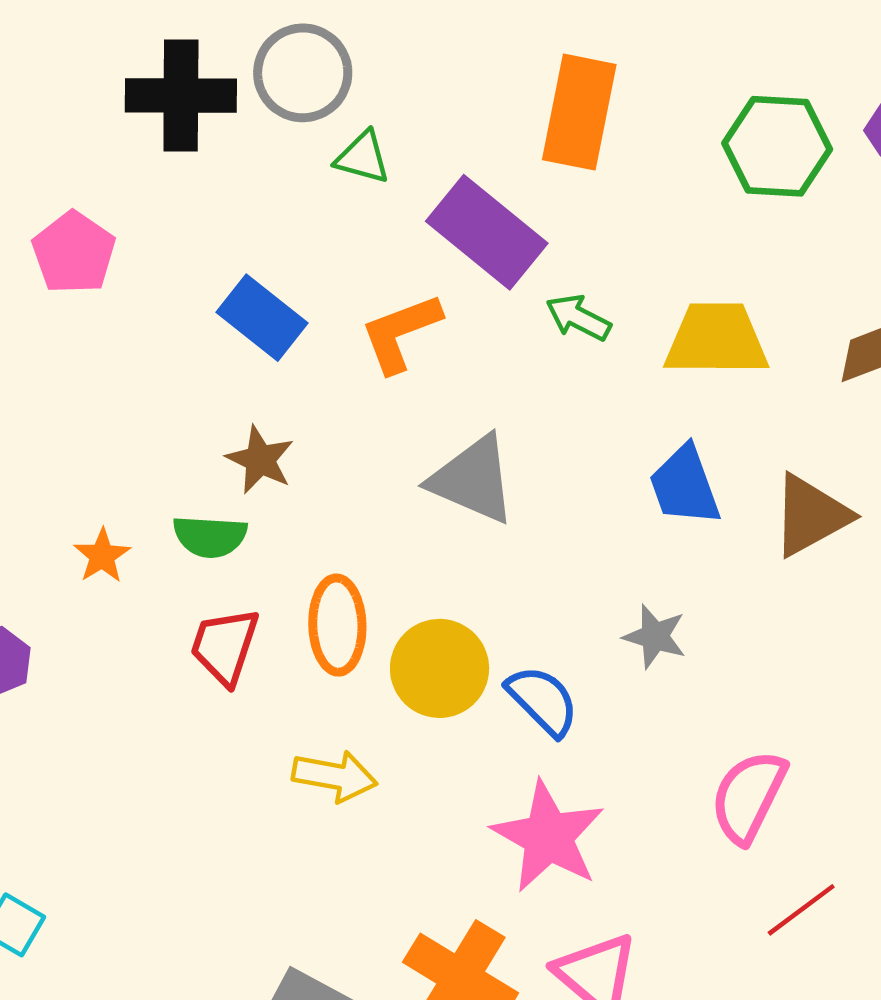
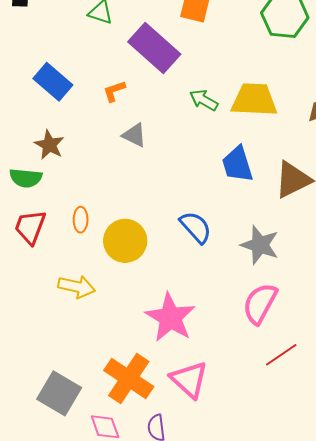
green arrow: (578, 318) -> (204, 100), moved
orange L-shape: (401, 333) -> (114, 91), size x0.6
gray triangle: (473, 479) -> (134, 135), moved, size x0.6
orange ellipse: (337, 625) -> (81, 220), size x0.6
gray star: (655, 636) -> (260, 245), moved, size x1.4
blue semicircle: (543, 701) -> (196, 227), moved

